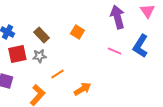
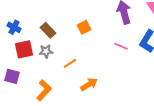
orange square: (77, 32) -> (84, 27), turned 32
orange line: (57, 74) -> (70, 63), moved

